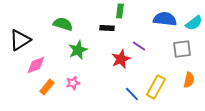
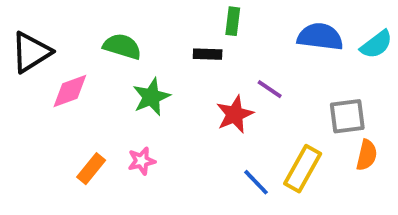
black triangle: (20, 40) -> (31, 52), moved
gray square: (182, 49) -> (347, 116), moved
pink diamond: (36, 65) -> (70, 91), moved

